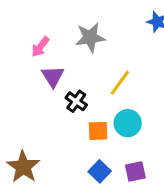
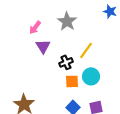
gray star: (90, 37) -> (67, 21), turned -30
black cross: (76, 101) -> (66, 62), moved, turned 32

